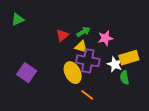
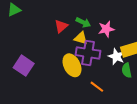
green arrow: (83, 32) -> (83, 22), turned 56
orange line: (87, 95) -> (97, 87), moved

